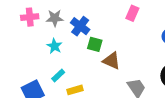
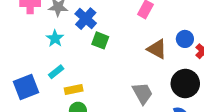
brown triangle: (111, 61) -> (157, 49), moved

